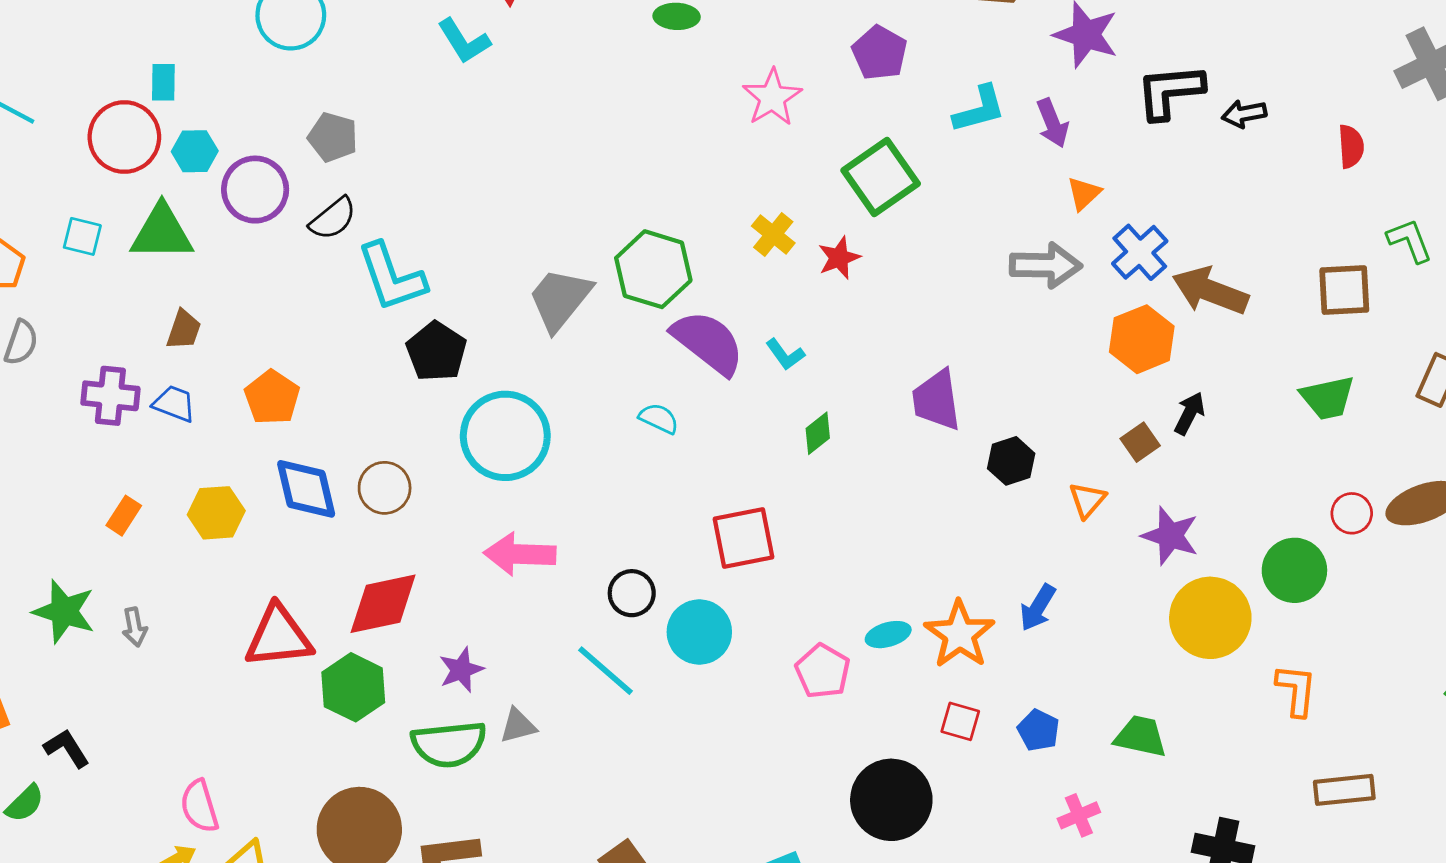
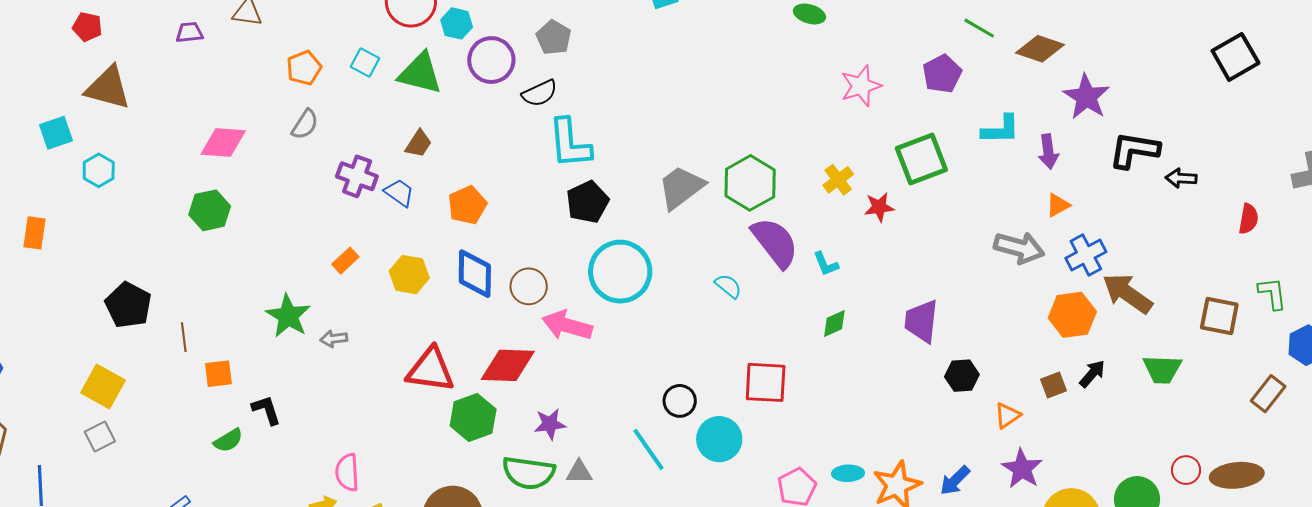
green trapezoid: (1328, 398) -> (1162, 369), moved
purple star: (1170, 536) -> (1022, 469), moved
pink arrow: (520, 554) -> (567, 325), moved
gray arrow: (135, 627) -> (334, 339), turned 80

